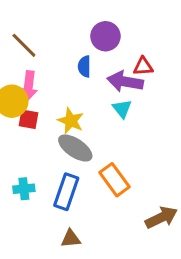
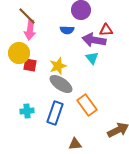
blue semicircle: (84, 66) -> (67, 30), turned -88
pink arrow: (28, 86) -> (30, 30), moved
yellow star: (71, 121) -> (58, 66), turned 30
brown triangle: (71, 239) -> (75, 144), moved

